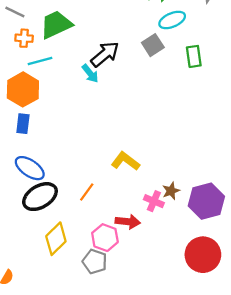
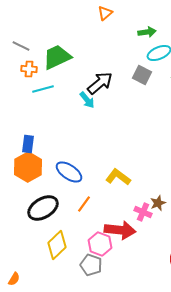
gray square: (153, 45) -> (142, 75), turned -30
orange hexagon: (23, 89) -> (28, 167), moved
blue ellipse: (30, 168) -> (69, 172), moved
red arrow: (128, 222) -> (120, 230), size x1.4

